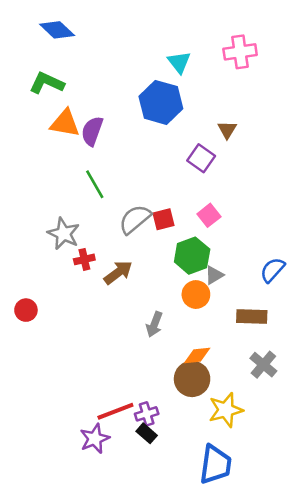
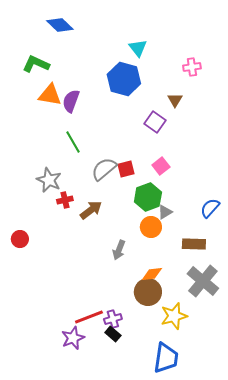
blue diamond: (57, 30) -> (60, 25), moved
pink cross: (240, 52) -> (192, 67), moved, size x0.7
gray cross: (263, 365) -> (203, 281), size x1.5

